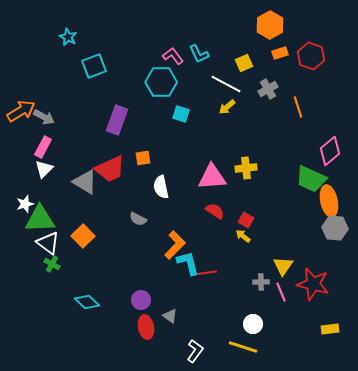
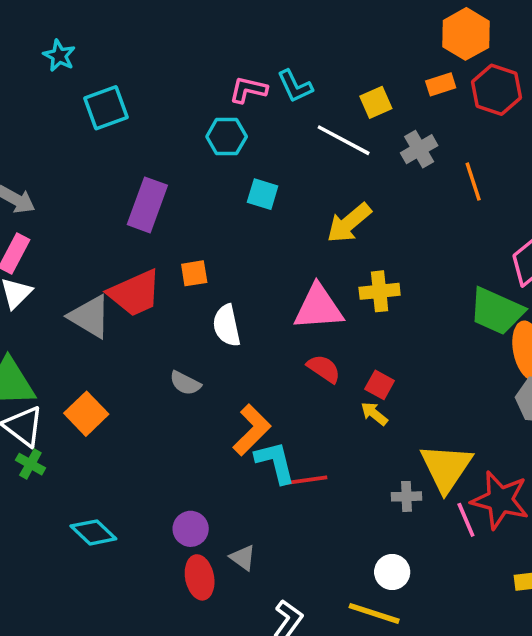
orange hexagon: (270, 25) -> (466, 34), moved
pink L-shape: (173, 56) -> (248, 90), turned -40
cyan hexagon: (161, 82) -> (227, 137), size x0.7
yellow arrow: (227, 107) -> (349, 223), moved, size x1.5
yellow triangle: (283, 266) -> (446, 468), size x1.5
pink line: (281, 292) -> (466, 520), moved

